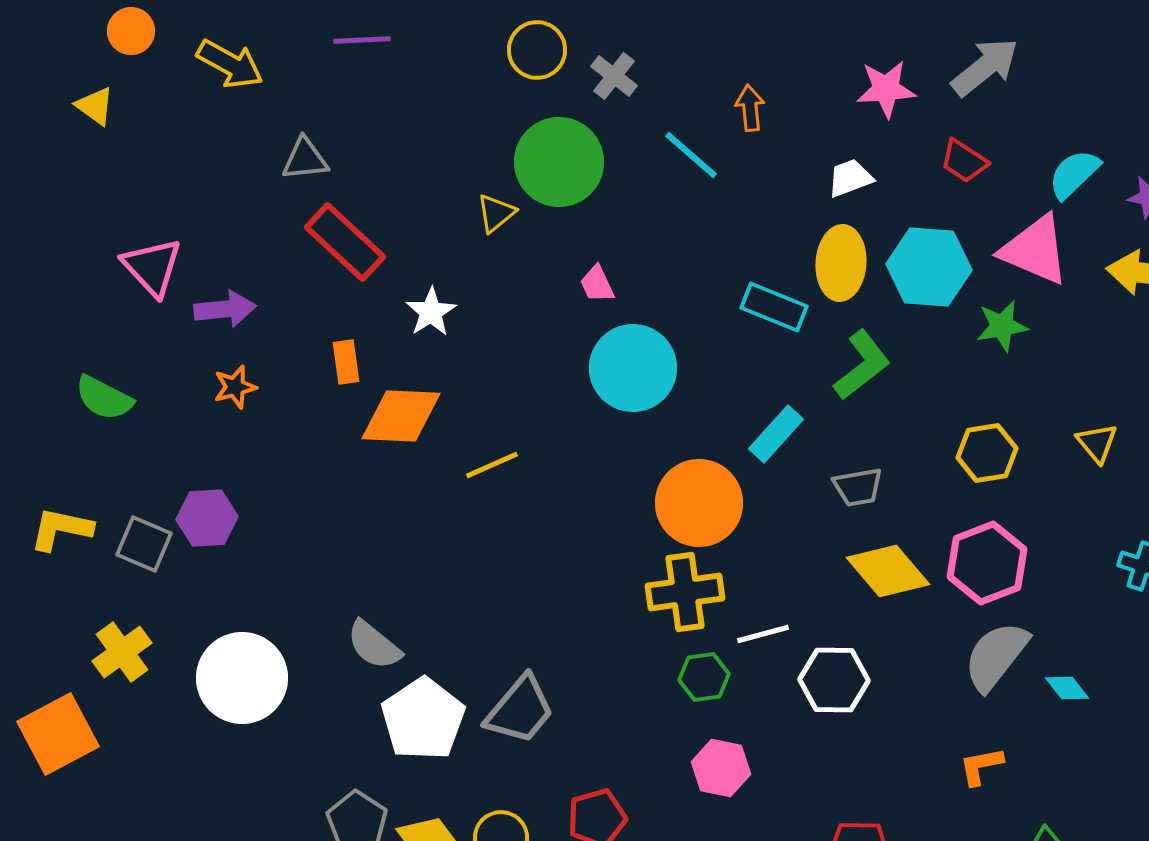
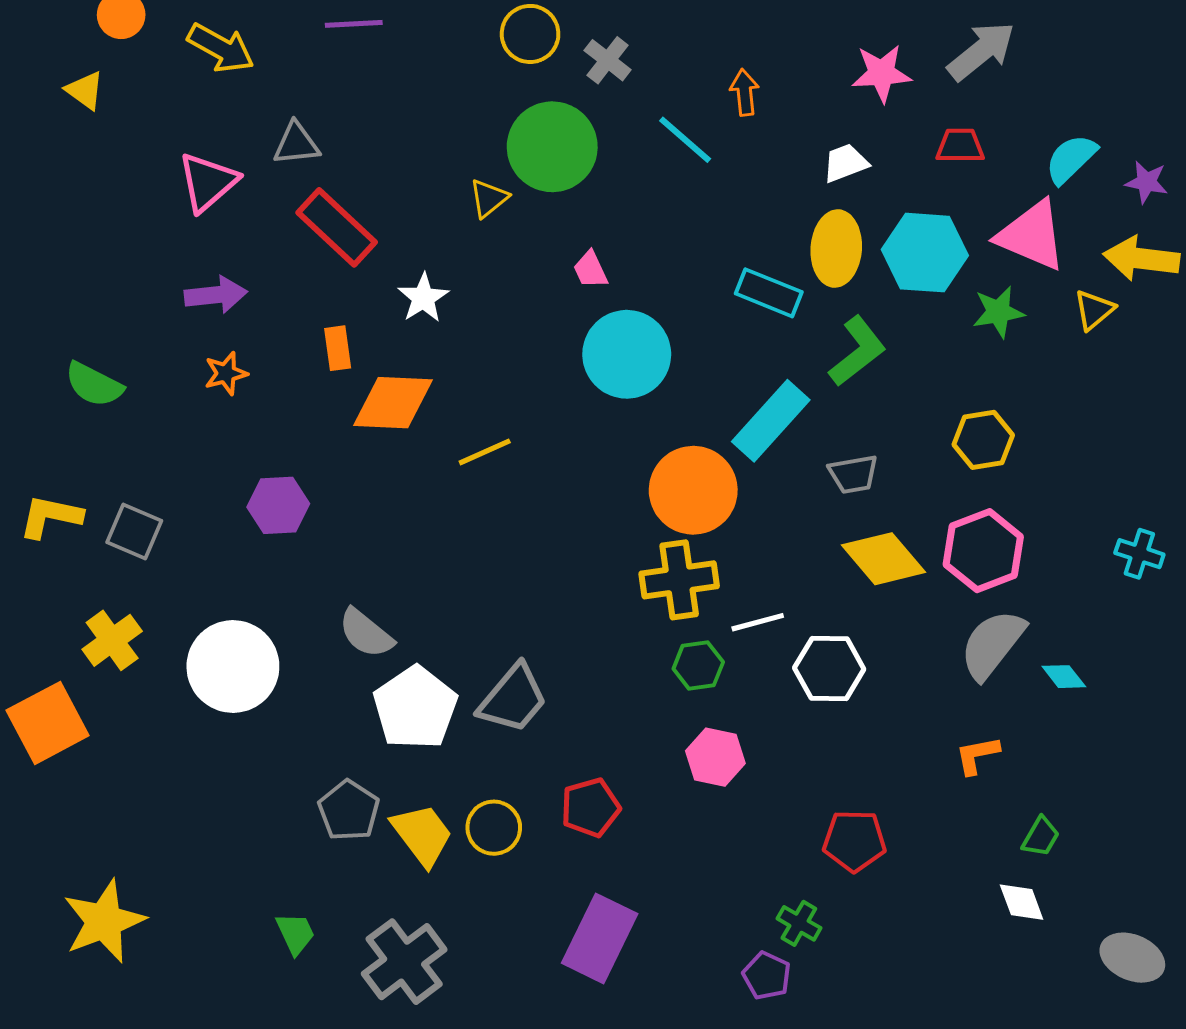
red trapezoid: (964, 161) -> (960, 146), turned 147
pink triangle: (152, 267) -> (208, 182), moved, turned 32
cyan rectangle: (776, 434) -> (771, 421), size x1.4
yellow triangle: (1097, 443) -> (1094, 310), moved, turned 30
purple hexagon: (207, 518) -> (278, 505), moved

